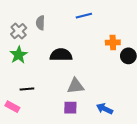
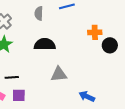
gray semicircle: (40, 23) -> (39, 13), moved
purple square: (70, 108) -> (19, 95), moved

